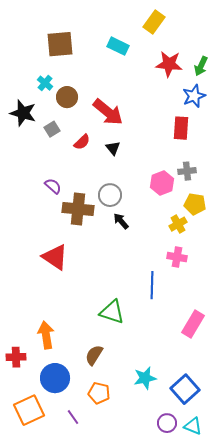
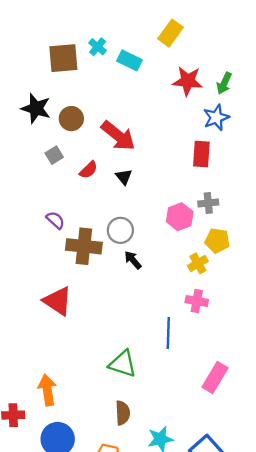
cyan cross: (45, 83) -> (98, 47), moved
black star: (23, 113) -> (36, 108), moved
brown semicircle: (94, 355) -> (123, 413), moved, turned 145

